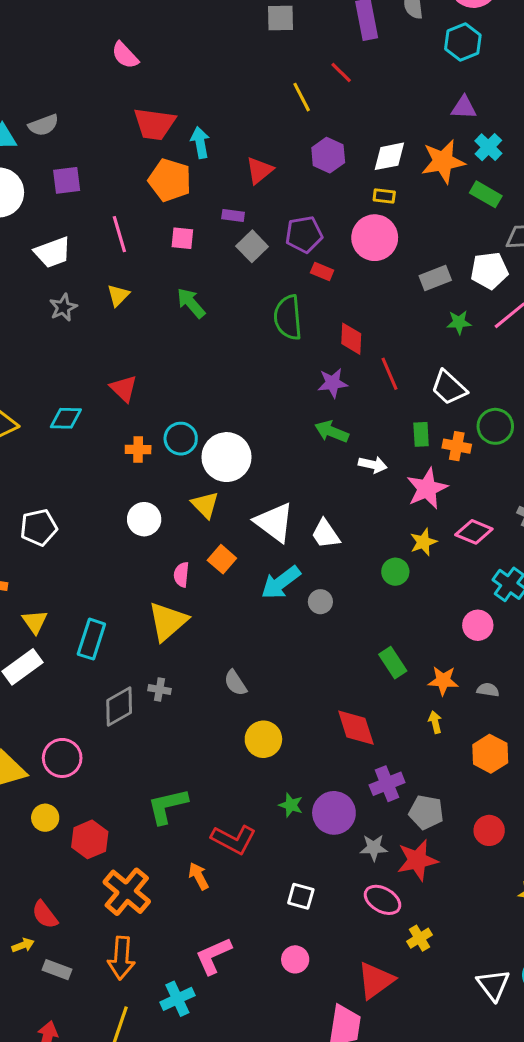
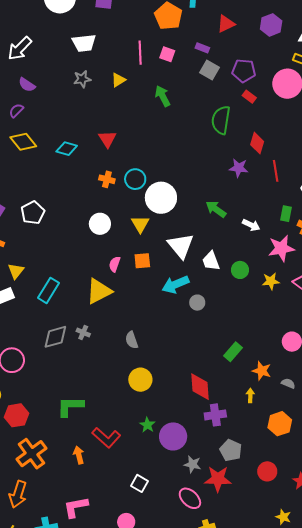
pink line: (119, 234) -> (140, 53), moved
gray square: (252, 246) -> (210, 70), turned -30
green arrow: (332, 432) -> (216, 209), moved
white pentagon: (39, 528) -> (33, 213), turned -30
orange square: (222, 559) -> (142, 261), turned 30
green circle: (395, 572) -> (240, 270), moved
green rectangle: (393, 663) -> (233, 352), turned 60
purple cross: (387, 784) -> (215, 415), moved

